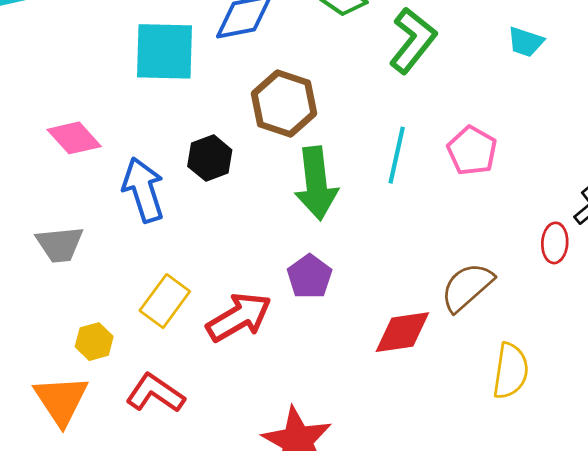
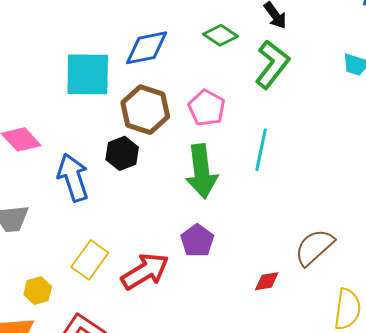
brown hexagon: (284, 104) -> (145, 110), moved
pink pentagon: (472, 151) -> (207, 108), moved
red diamond: (402, 332) -> (267, 281), size x0.6

